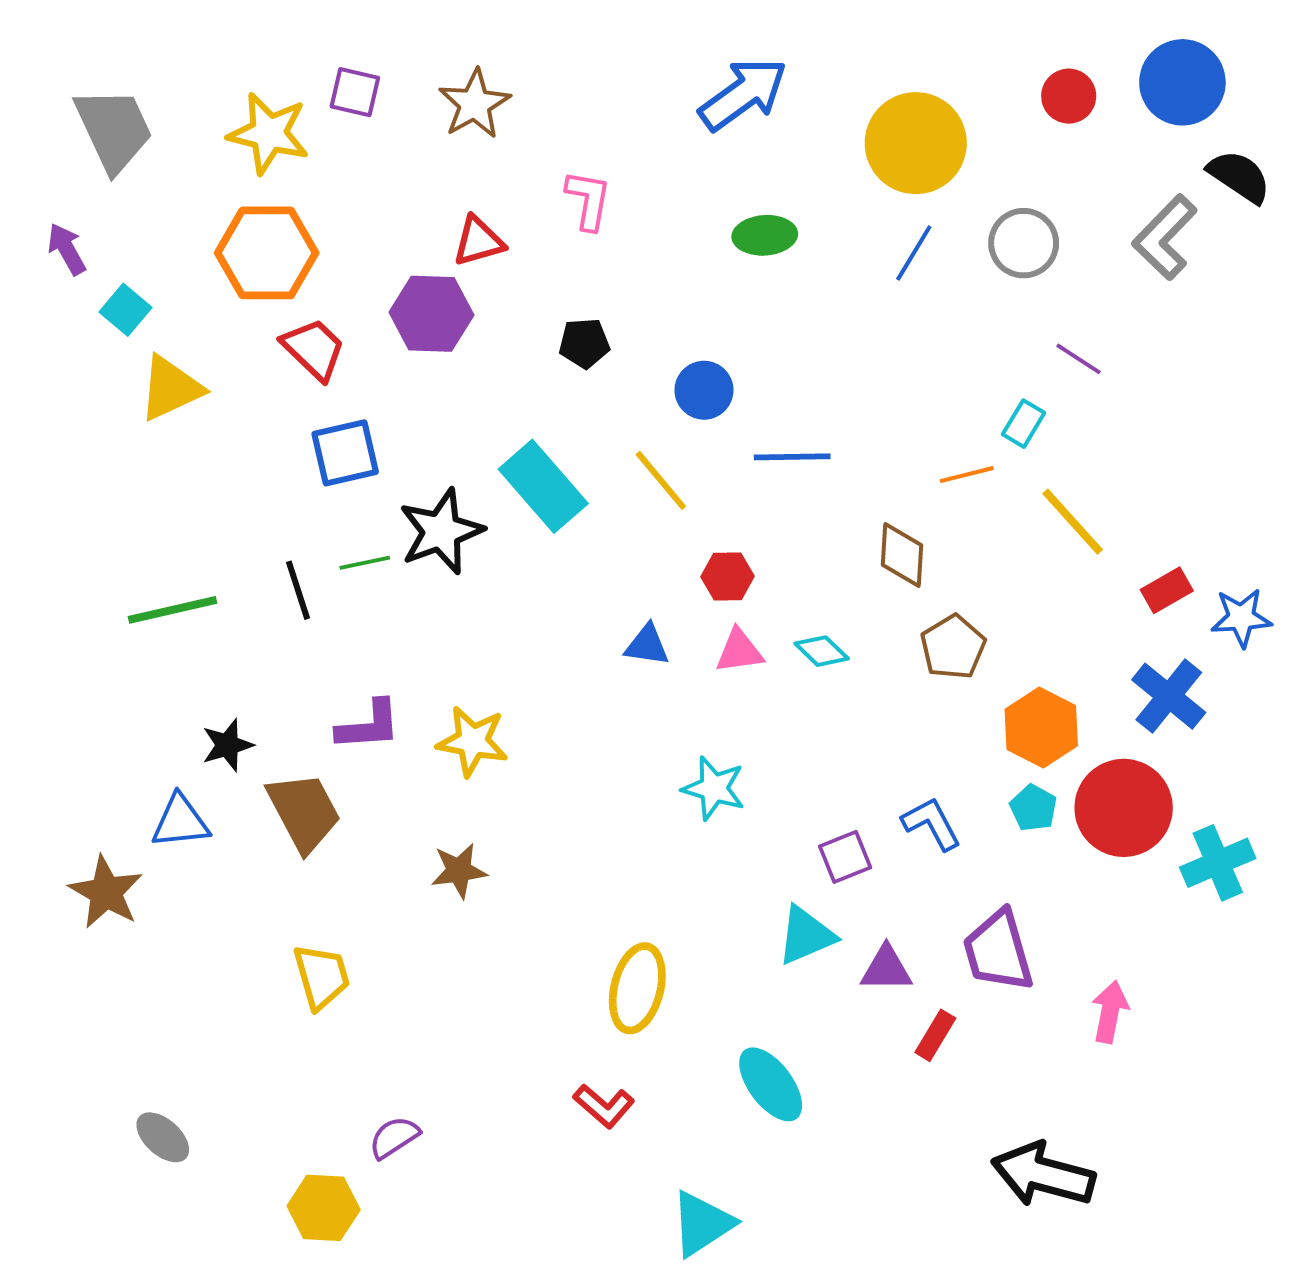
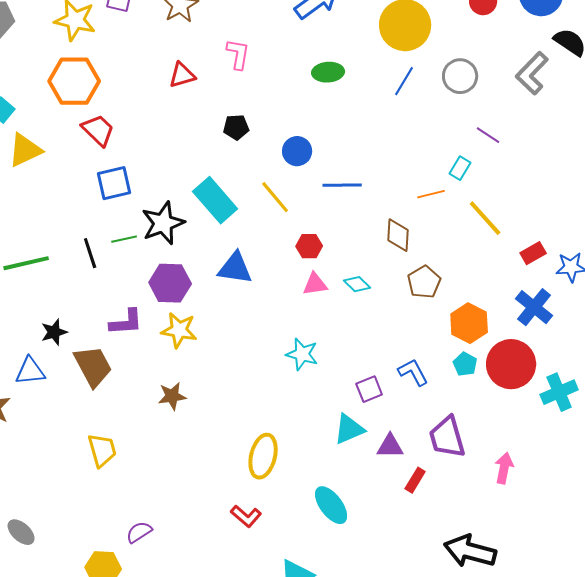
purple hexagon: (431, 314) -> (170, 283), moved
blue triangle: (647, 645) -> (235, 268), moved, size x1.5

